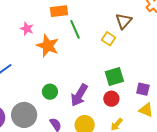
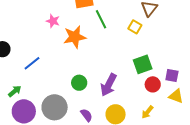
orange star: (48, 46) -> (75, 37), turned -30
red circle: (111, 99) -> (153, 84), moved

